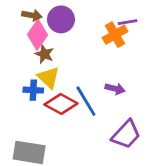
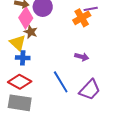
yellow triangle: (49, 78) -> (18, 43), moved
blue line: (86, 101) -> (61, 82), moved
red diamond: (61, 104) -> (20, 82), moved

